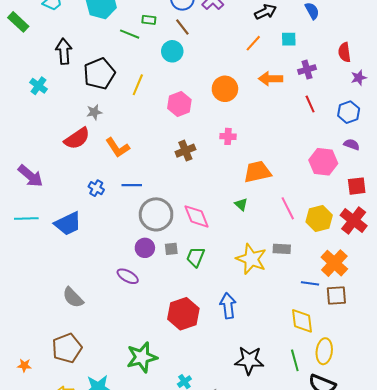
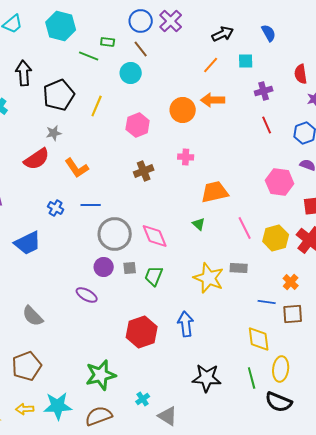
orange arrow: (271, 79) -> (213, 100), moved
orange cross: (334, 263) -> (291, 282), size x0.6

